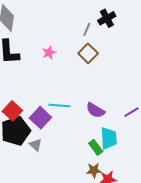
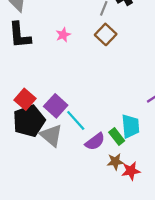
cyan line: (59, 106) -> (76, 120), moved, turned 45
purple semicircle: (95, 110) -> (95, 142), moved, turned -66
gray triangle: (36, 145) -> (51, 135), size x1.6

